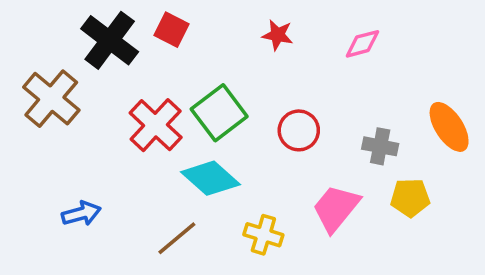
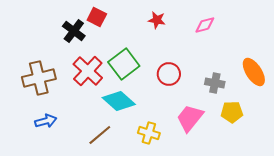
black cross: (110, 40) -> (74, 31), moved, size x0.7
brown cross: (51, 99) -> (39, 78), moved, turned 36

